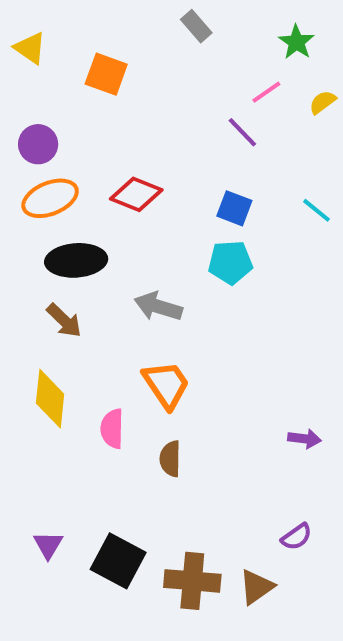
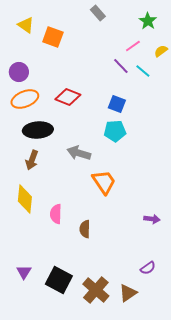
yellow triangle: (30, 48) -> (26, 25), moved
cyan line: (316, 210) -> (143, 71), moved
brown arrow: (64, 320) -> (32, 160), turned 66
orange trapezoid: (166, 385) -> (104, 182), moved
brown cross: (192, 581) -> (96, 290), turned 36

